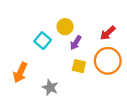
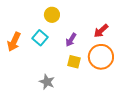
yellow circle: (65, 27) -> (52, 15), moved
orange arrow: (20, 73) -> (14, 42), moved

